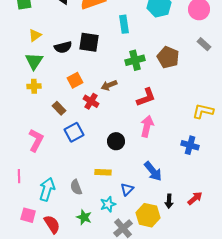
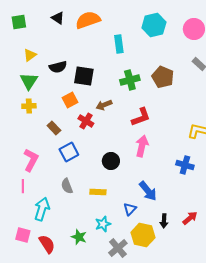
black square: (89, 42) -> (84, 76), moved
pink line: (19, 176) -> (23, 186), moved
gray semicircle: (76, 187) -> (67, 186), moved
blue triangle: (127, 189) -> (130, 209), moved

